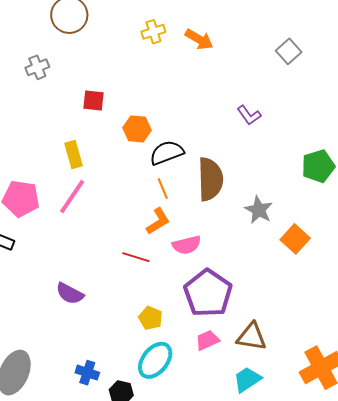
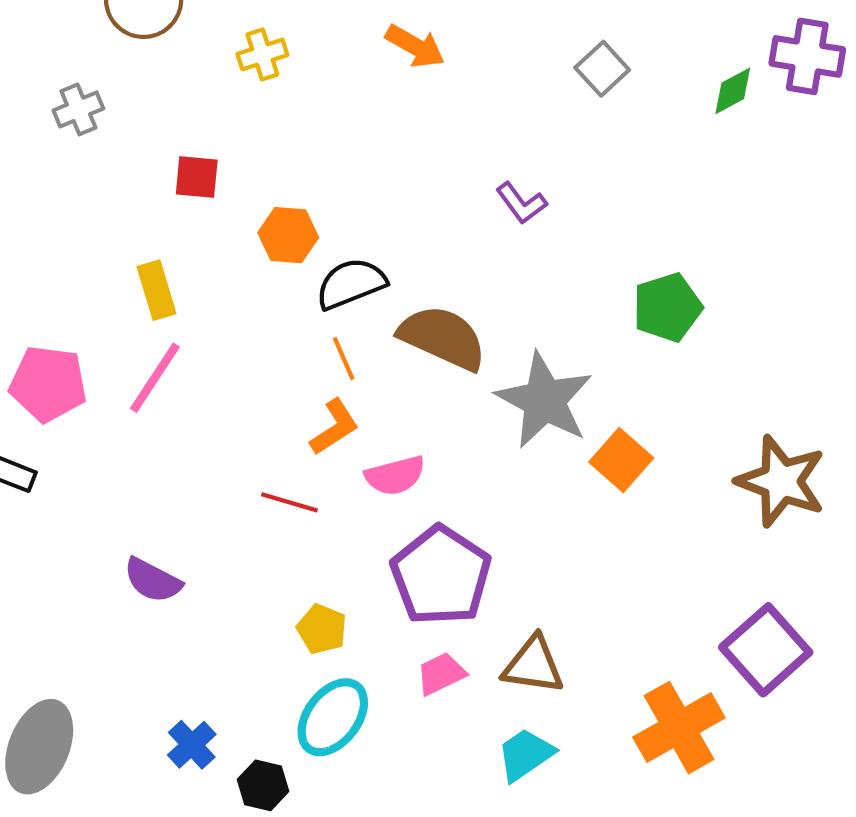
yellow cross: (153, 32) -> (262, 54), moved
brown semicircle: (210, 179) -> (443, 338), turned -63
gray star: (259, 210) -> (544, 400), size x1.6
blue cross: (87, 373) -> (192, 745), turned 30

